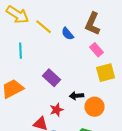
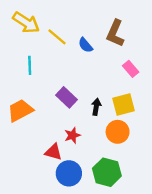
pink rectangle: (97, 50) -> (131, 69), moved
yellow square: (106, 73) -> (124, 105), moved
black arrow: (77, 96) -> (96, 107), moved, turned 104

